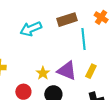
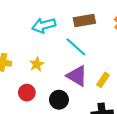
cyan line: (84, 39) -> (76, 47), moved, turned -50
yellow star: (43, 73) -> (37, 64), moved

